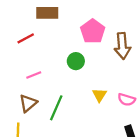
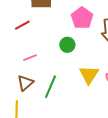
yellow triangle: (99, 95) -> (89, 75), size x1.5

